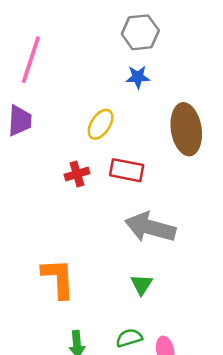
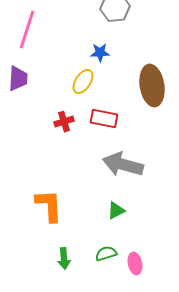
blue star: (138, 77) -> (100, 53), moved
green triangle: (142, 285) -> (116, 211), turned 30

